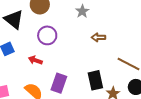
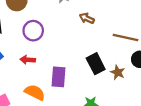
brown arrow: (98, 37) -> (87, 18), turned 40

